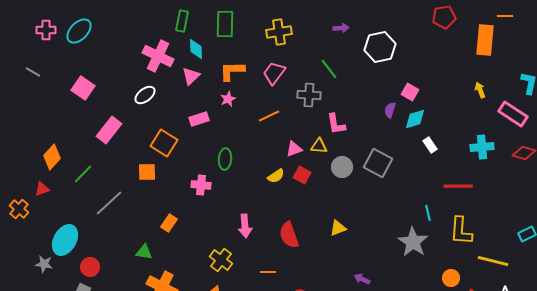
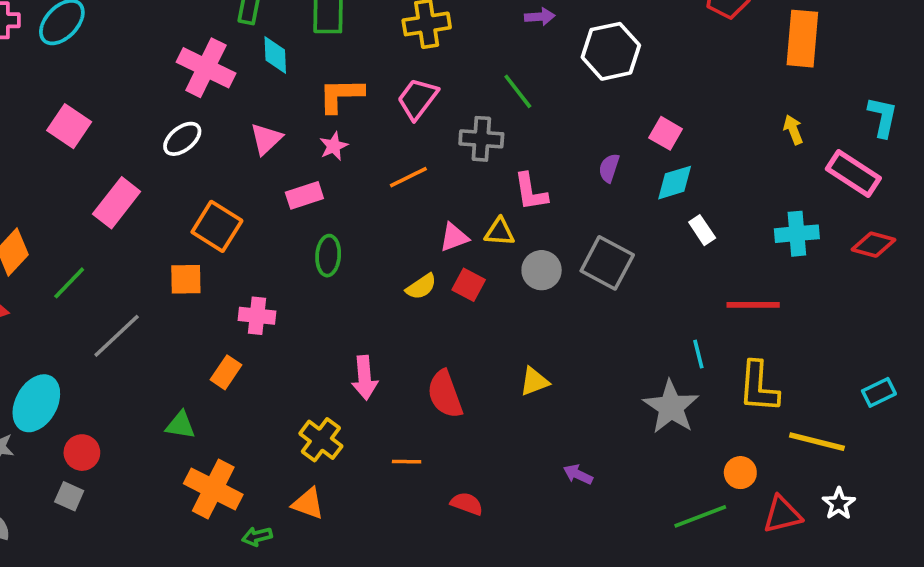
pink triangle: (191, 76) -> (266, 139), moved
purple semicircle: (390, 110) -> (609, 168), moved
pink rectangle: (199, 119) -> (304, 195), moved
pink cross: (201, 185) -> (257, 316), moved

